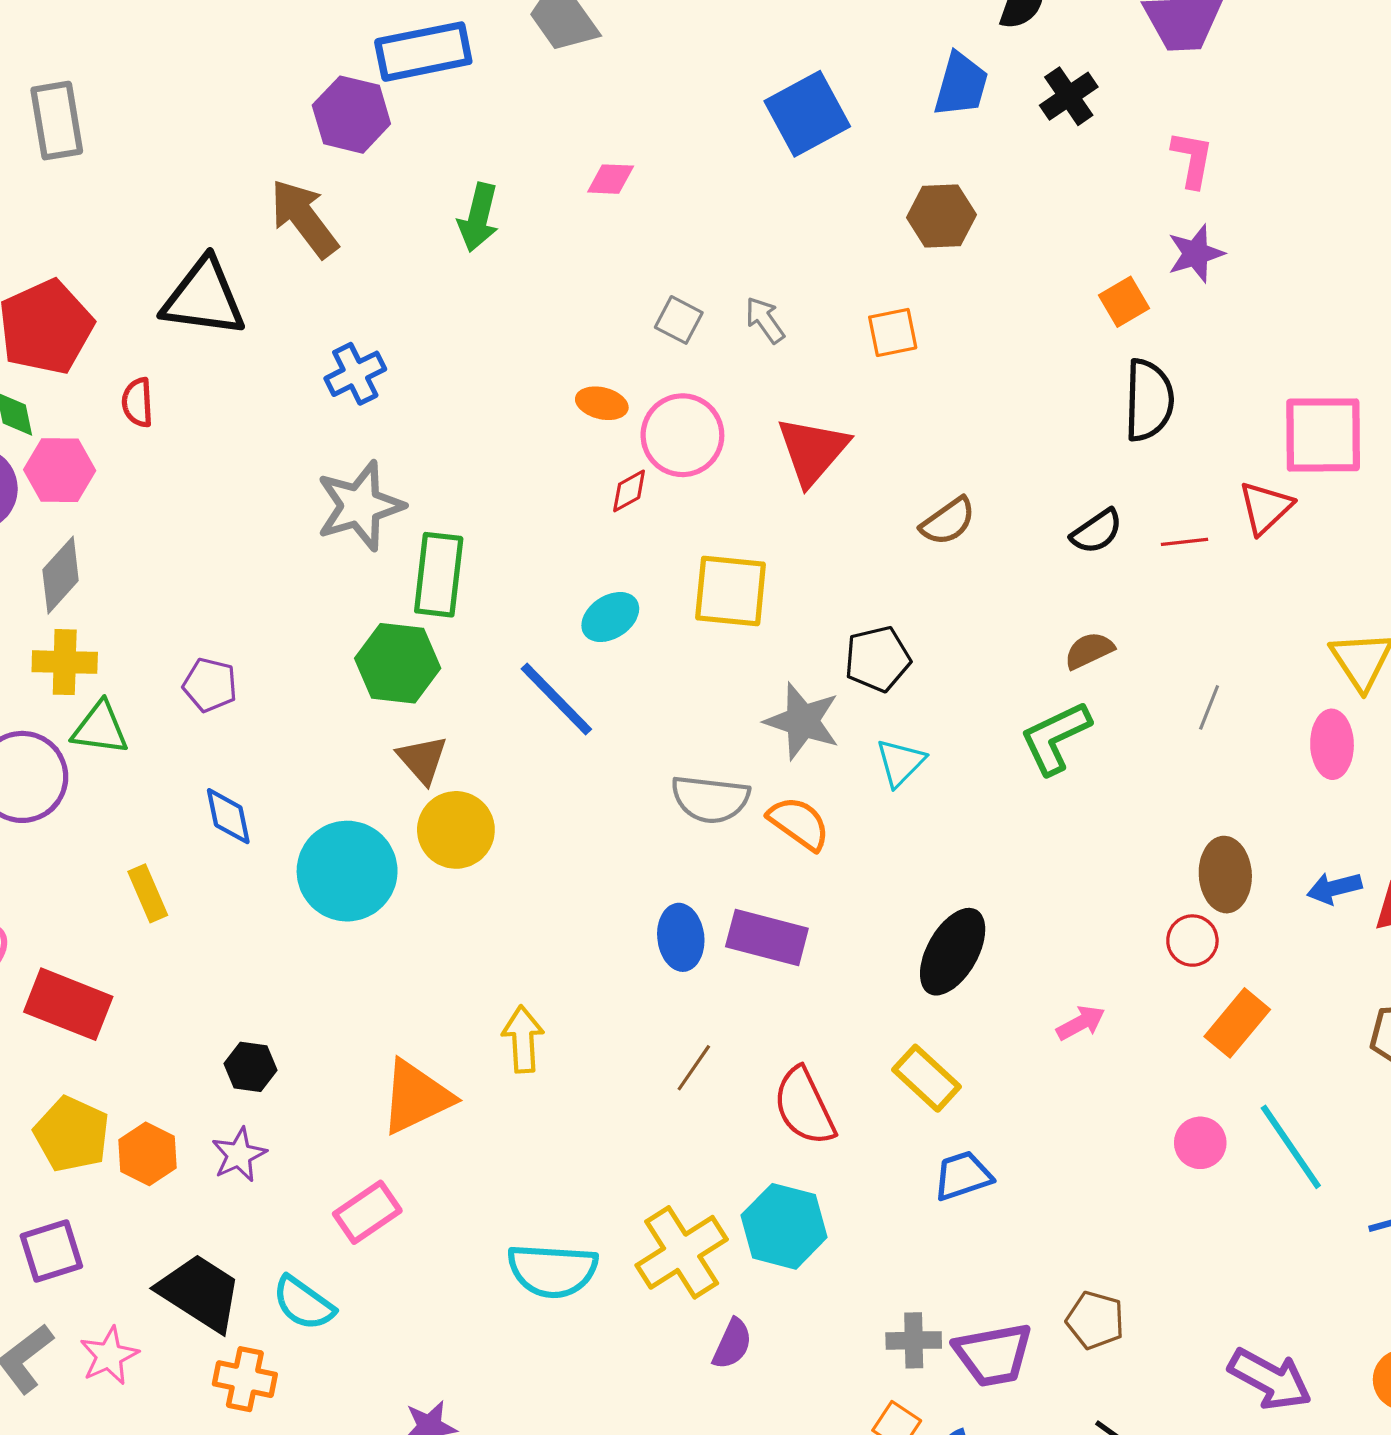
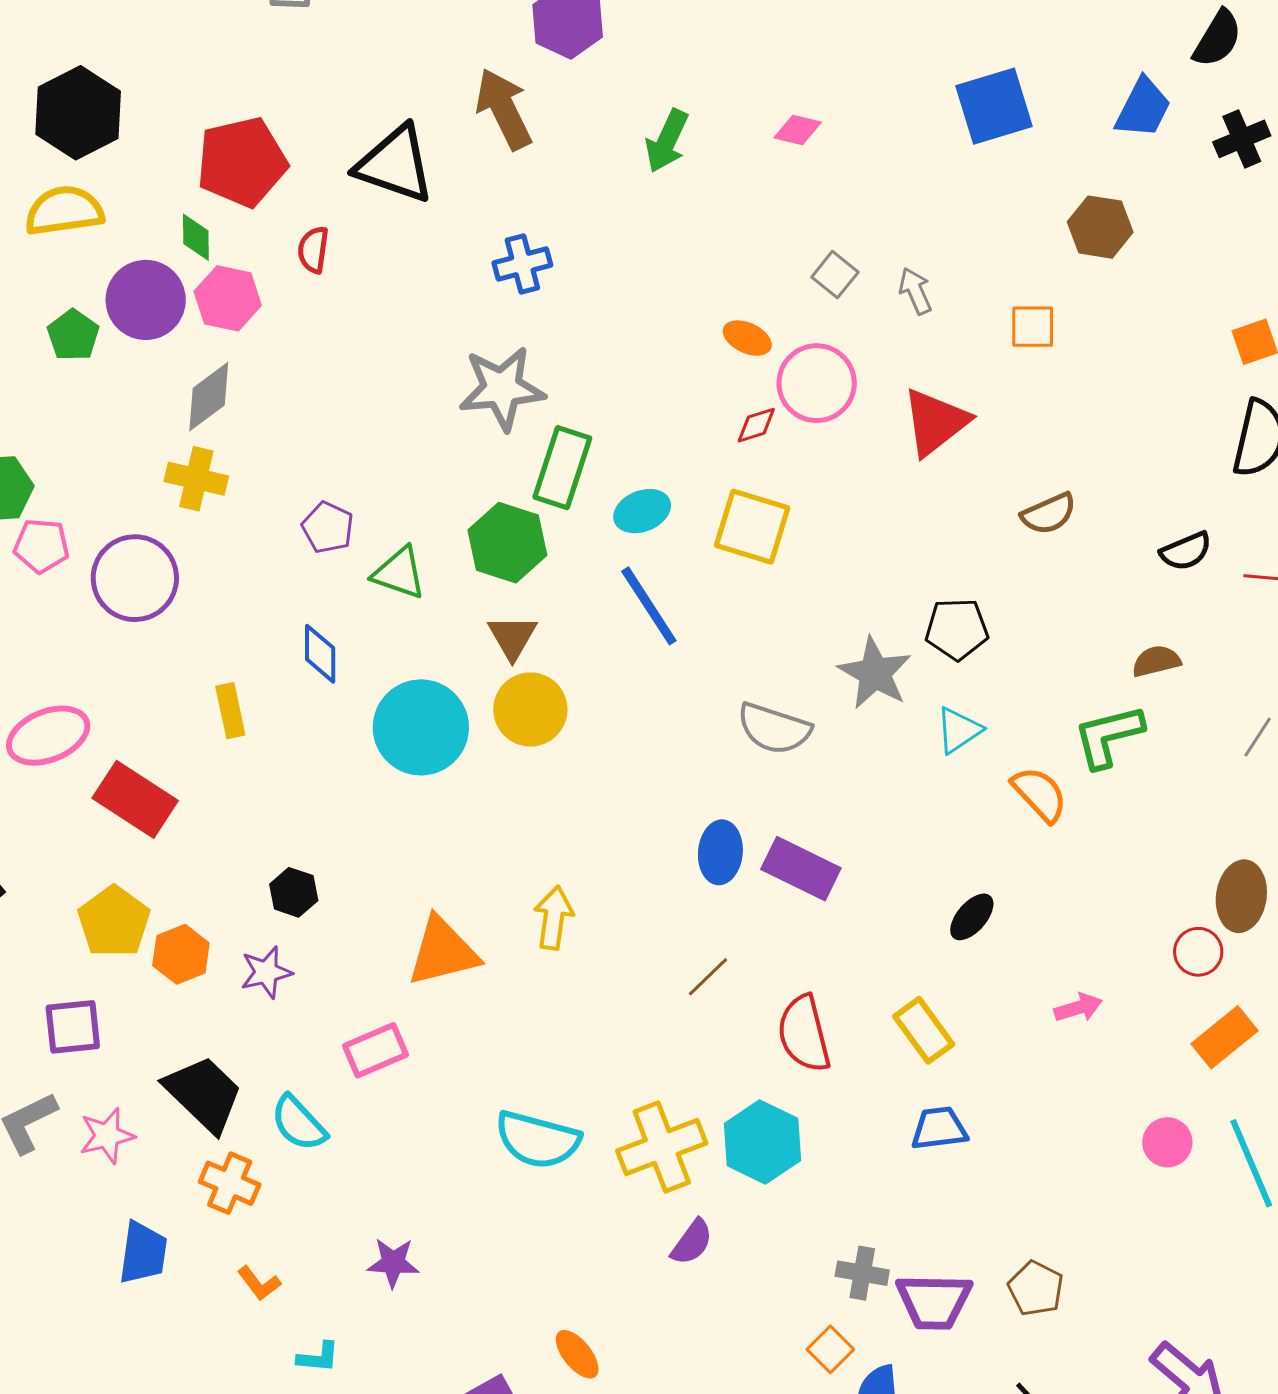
yellow square: (731, 591) -> (752, 527), moved
cyan ellipse: (610, 617) -> (642, 511), moved
green triangle: (100, 728) -> (399, 573), moved
orange semicircle: (799, 823) -> (1040, 794), moved
black ellipse: (953, 952) -> (972, 917), size x0.6

